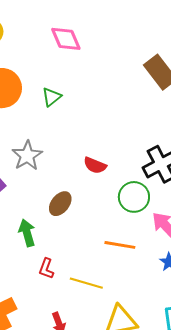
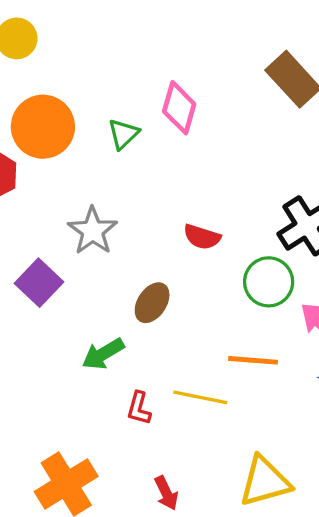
pink diamond: (66, 39) -> (179, 108), moved, turned 44
green arrow: (27, 233) -> (103, 354), turned -100
yellow line: (86, 283) -> (200, 397), moved

